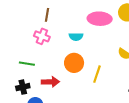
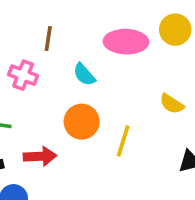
brown line: (47, 15) -> (48, 38), moved
cyan semicircle: (76, 37) -> (84, 75), turned 48

